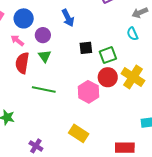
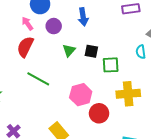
green triangle: (45, 56) -> (69, 50), moved
red circle: (108, 77) -> (99, 113), moved
yellow cross: (133, 77) -> (128, 94), turned 35

